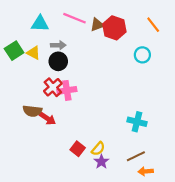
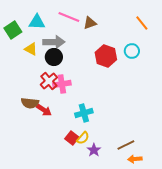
red hexagon: (114, 28) -> (106, 56), moved
gray arrow: (58, 45) -> (54, 42), size x1.5
green square: (14, 51) -> (13, 30), moved
cyan cross: (137, 122) -> (84, 113), moved, turned -30
yellow semicircle: (98, 149) -> (83, 138), moved

